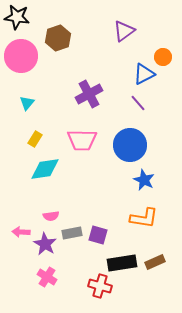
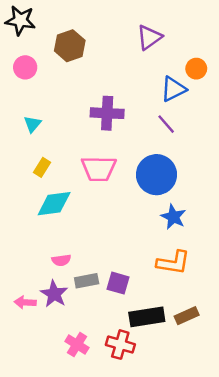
pink circle: (21, 56) -> (25, 67), size x0.6
purple cross: (89, 94) -> (107, 113), turned 32
pink arrow: (21, 232) -> (25, 302), moved
pink cross: (47, 277) -> (77, 345), moved

